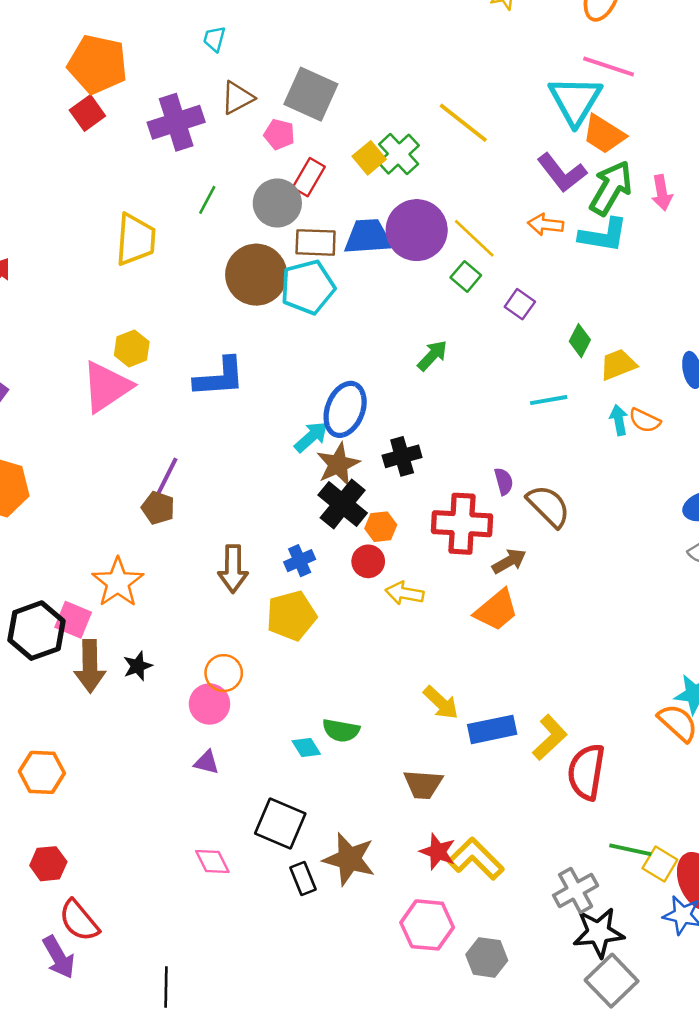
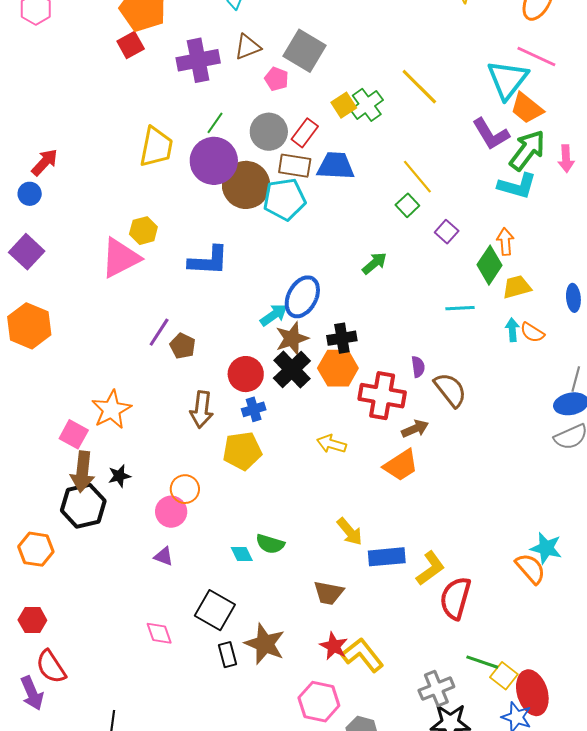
red rectangle: (309, 177) -> (305, 133), moved
orange arrow: (545, 224) -> (505, 242), moved, turned 72
purple circle: (417, 230) -> (214, 161), moved
green diamond: (580, 341) -> (489, 265), size x1.5
brown pentagon: (158, 508) -> (183, 346), moved
orange hexagon: (381, 527) -> (338, 368), moved, size x1.6
red circle: (368, 561) -> (246, 374), moved, size x1.4
black hexagon: (36, 631) -> (83, 506), moved

